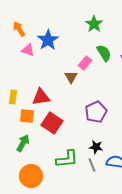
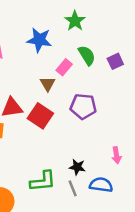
blue star: (48, 40) -> (39, 40), moved, turned -30
purple pentagon: (96, 112) -> (83, 106), moved, turned 30
red square: (52, 123) -> (40, 116), moved

